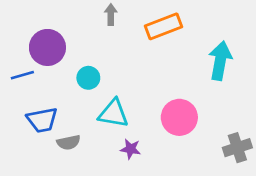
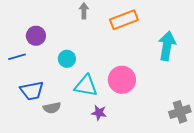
purple circle: (47, 47) -> (36, 36), size x0.7
pink circle: (179, 117) -> (122, 80), moved

